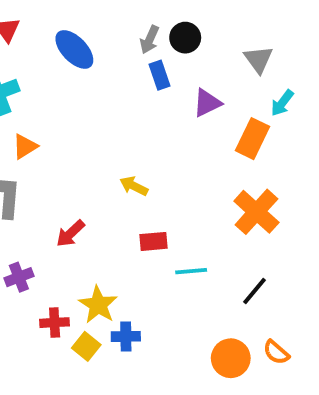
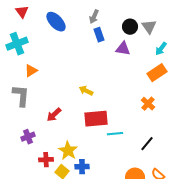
black circle: (185, 38) -> (130, 27), moved
purple triangle: (207, 103) -> (123, 49), turned 35
orange rectangle: (253, 139) -> (157, 73), moved, turned 30
orange cross: (256, 212) -> (148, 104), size x0.6
red rectangle: (154, 241) -> (96, 119), size x1.6

